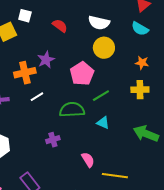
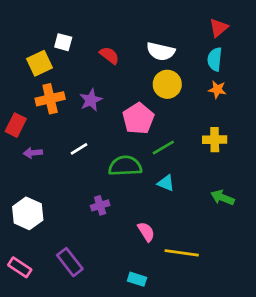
cyan semicircle: (140, 29) -> (215, 59), turned 66
orange star: (142, 63) -> (217, 90), moved
orange cross: (25, 73) -> (50, 99), moved
green arrow: (146, 134) -> (223, 198), size x0.7

